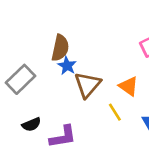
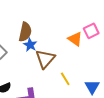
orange triangle: (129, 86) -> (75, 39), moved

